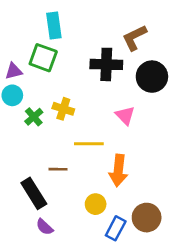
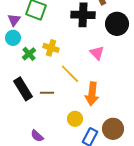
purple triangle: (14, 71) -> (14, 20), turned -40
yellow line: (89, 144) -> (70, 74), turned 45
black rectangle: (34, 193) -> (23, 89), moved

